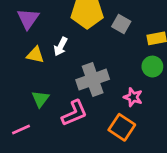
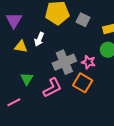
pink star: (133, 97) -> (88, 62), moved
orange square: (122, 127) -> (83, 83), moved

